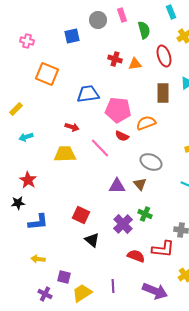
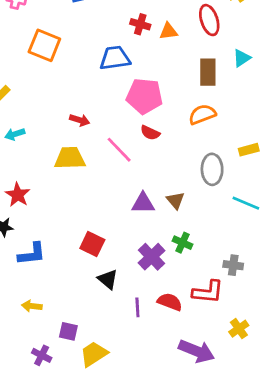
blue trapezoid: (88, 94) -> (115, 58), moved
orange semicircle: (146, 123) -> (202, 114), moved
gray ellipse: (151, 162) -> (212, 169), moved, turned 65
purple line: (113, 286) -> (137, 307), moved

